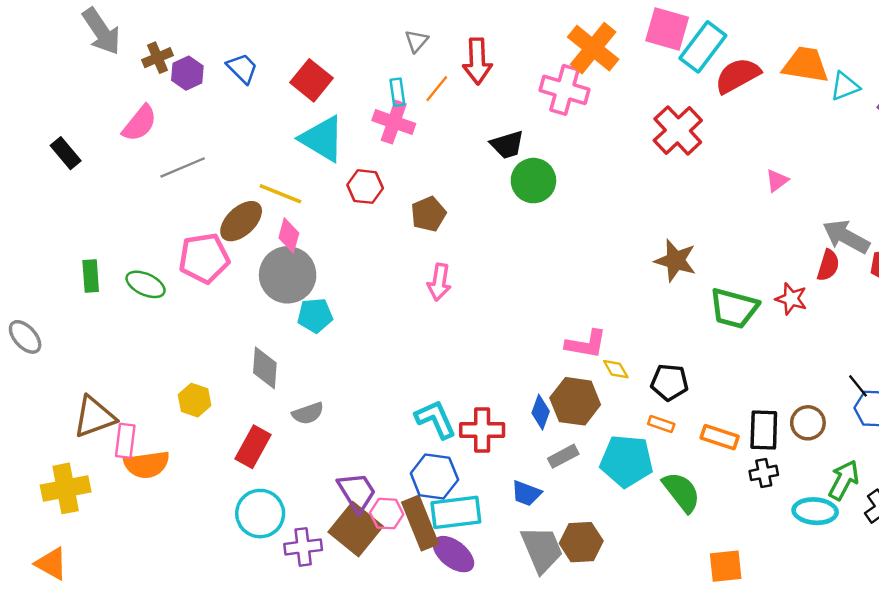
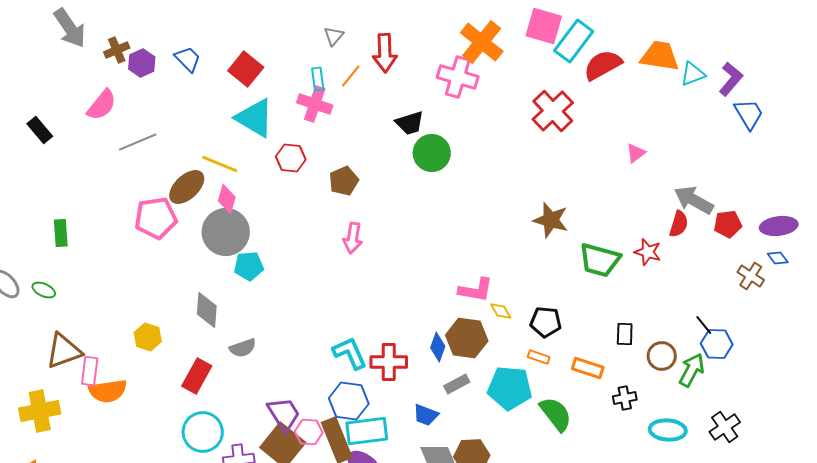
green ellipse: (146, 284) -> (44, 290), moved, size x0.7
black rectangle: (764, 430) -> (625, 334), moved, size x0.7
green arrow: (844, 480) -> (692, 370), moved

